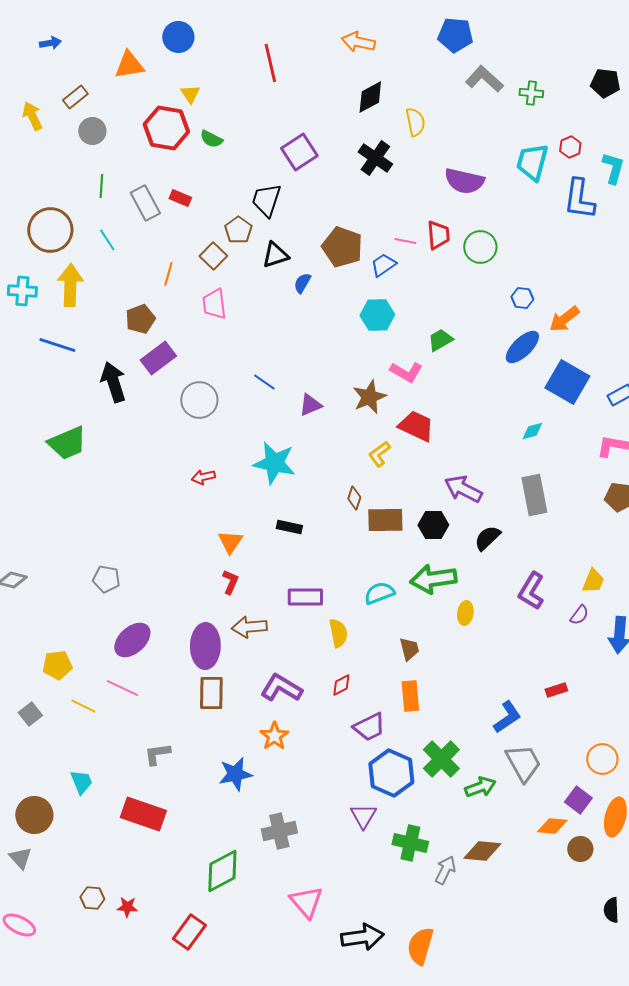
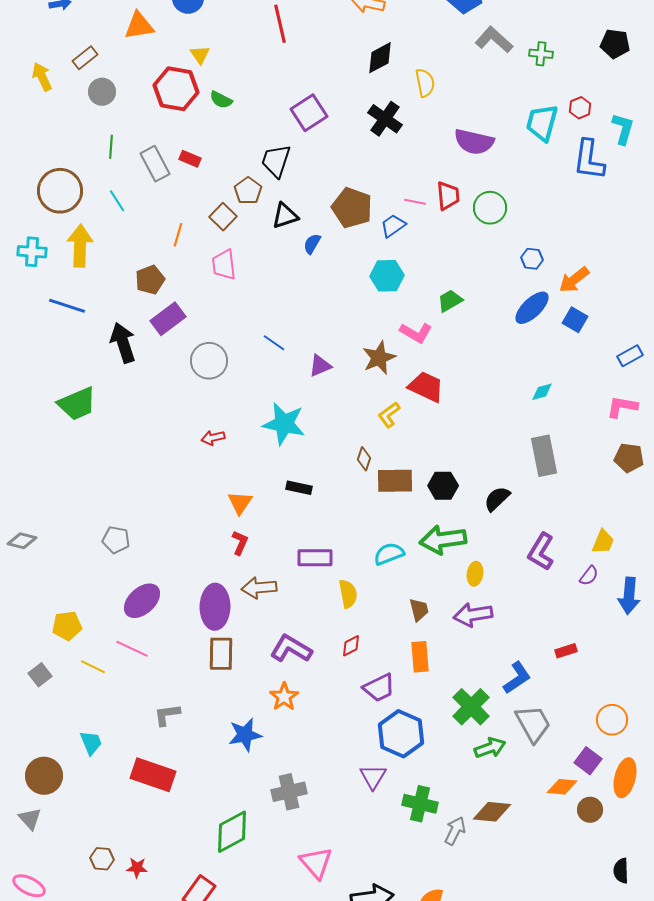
blue square: (567, 382) -> (575, 320), moved, size x0.6
purple arrow: (463, 489) -> (473, 615), moved, turned -36
green cross: (441, 759) -> (471, 707), moved

